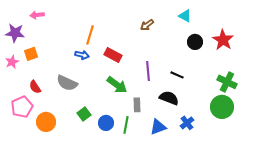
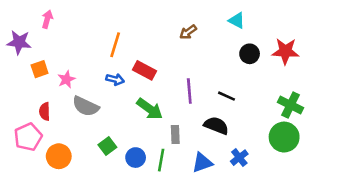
pink arrow: (37, 15) -> (47, 19), turned 112
red star: (223, 40) -> (285, 51), turned -30
blue arrow: (82, 55) -> (115, 79), moved
pink star: (12, 62) -> (66, 79), moved
red semicircle: (35, 87) -> (45, 111), turned 32

